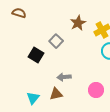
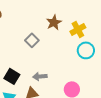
black square: (36, 55) -> (12, 76), moved

